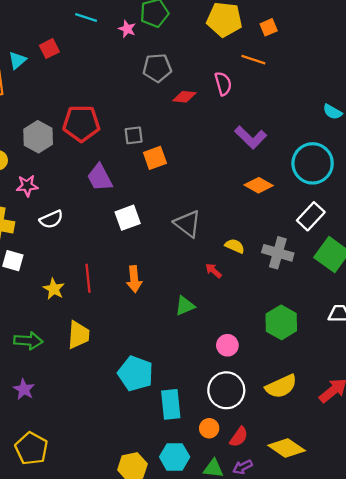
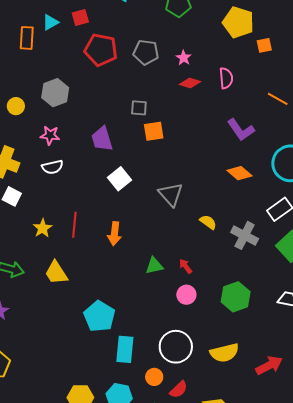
orange square: (269, 27) -> (264, 45), moved
pink star: (127, 29) -> (184, 58), moved
orange line: (253, 60) -> (278, 99), moved
gray pentagon: (157, 68) -> (146, 52), moved
red pentagon: (81, 123) -> (101, 50), moved
pink star: (27, 186) -> (50, 135), moved
white square: (128, 218) -> (119, 179), turned -30
red arrow: (214, 271) -> (186, 266), moved
yellow trapezoid: (79, 335) -> (56, 273), turned 132
pink circle: (227, 345) -> (186, 295), moved

